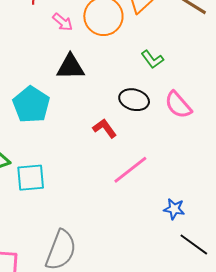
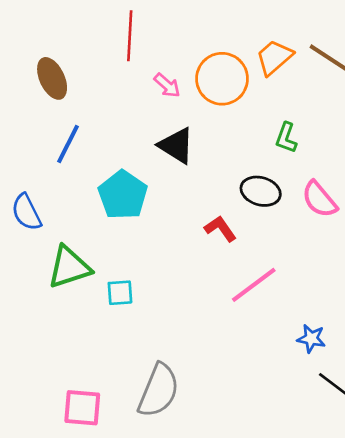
green L-shape: (152, 59) -> (286, 138), turned 55
black triangle: (70, 67) -> (176, 146), turned 32
cyan square: (31, 178) -> (120, 293), size x0.7

